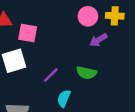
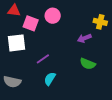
pink circle: (88, 16) -> (53, 16), moved
green semicircle: (86, 73) -> (88, 64), moved

